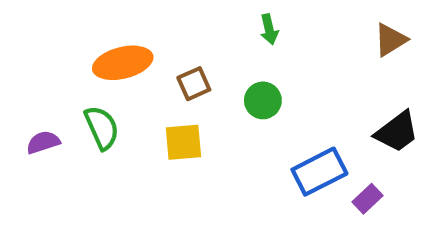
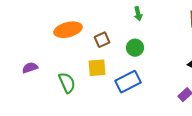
green semicircle: (102, 128) -> (67, 83), moved
blue rectangle: (319, 172) -> (128, 82), moved

